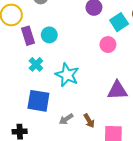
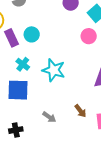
blue square: (38, 101) -> (18, 90), moved
gray arrow: (66, 119) -> (49, 117), moved, turned -104

